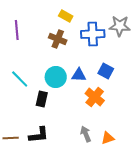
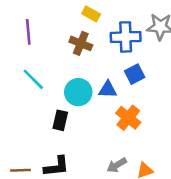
blue square: (106, 71) -> (135, 74), moved, turned 35
cyan line: (20, 79) -> (33, 79), moved
gray arrow: (86, 134) -> (117, 165), turned -98

